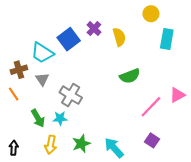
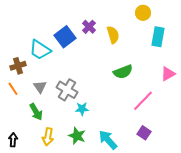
gray triangle: (42, 79) -> (40, 87), moved
pink triangle: (177, 95) -> (168, 74), moved
cyan star: (60, 118) -> (82, 109), moved
green star: (81, 144) -> (77, 136), turned -30

